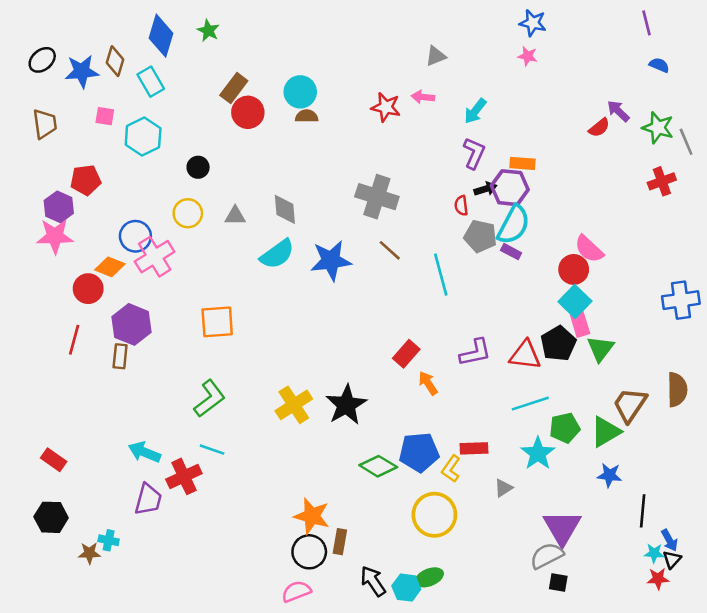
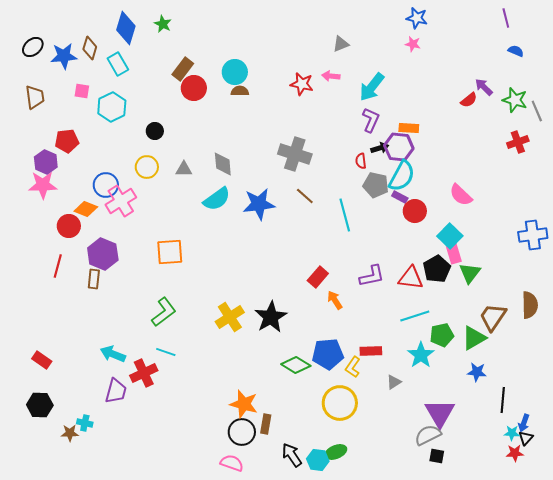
cyan arrow: (475, 111) -> (372, 87), size x1.4
red circle: (574, 269) -> (415, 211), moved
blue arrow: (669, 540) -> (524, 423), turned 48
pink semicircle: (296, 591) -> (232, 463), turned 40

